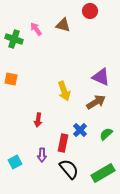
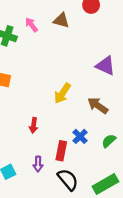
purple triangle: (101, 77) -> (105, 66), moved
yellow arrow: (64, 91) -> (62, 93), turned 54
brown arrow: (96, 102) -> (98, 105), turned -114

